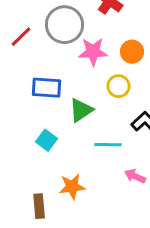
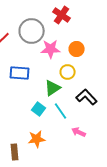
green triangle: (81, 110) -> (53, 88), moved
cyan square: (47, 140) -> (39, 109), moved
cyan line: (108, 145) -> (61, 111), turned 54

